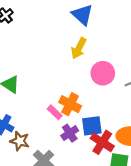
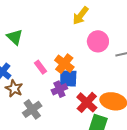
pink rectangle: (55, 112) -> (41, 67), moved
blue square: (92, 126) -> (68, 78), moved

